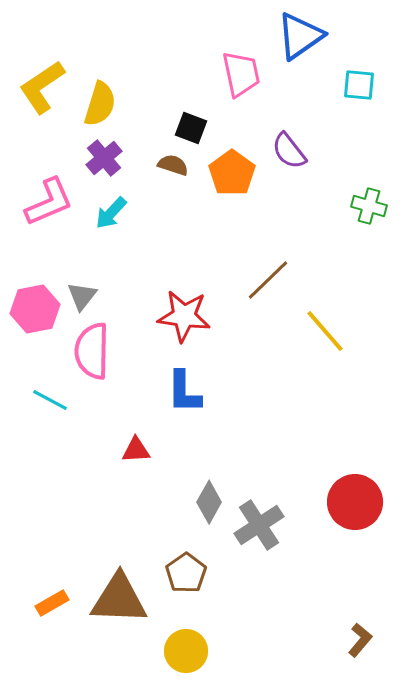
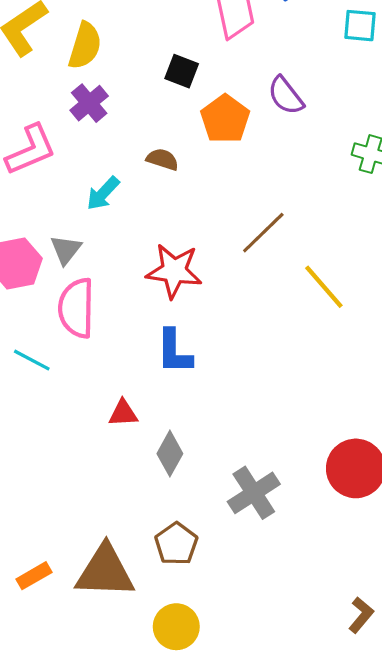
brown semicircle: (173, 165) -> (162, 159), moved
cyan arrow: (111, 213) -> (103, 193), moved
gray diamond: (209, 502) -> (170, 454), moved

